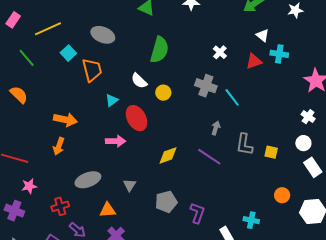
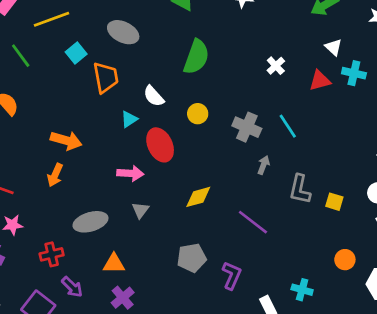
white semicircle: (139, 81) -> (154, 96), moved
gray cross: (206, 86) -> (247, 127), moved
purple line: (209, 157) -> (253, 222), moved
gray triangle: (130, 185) -> (140, 210), moved

